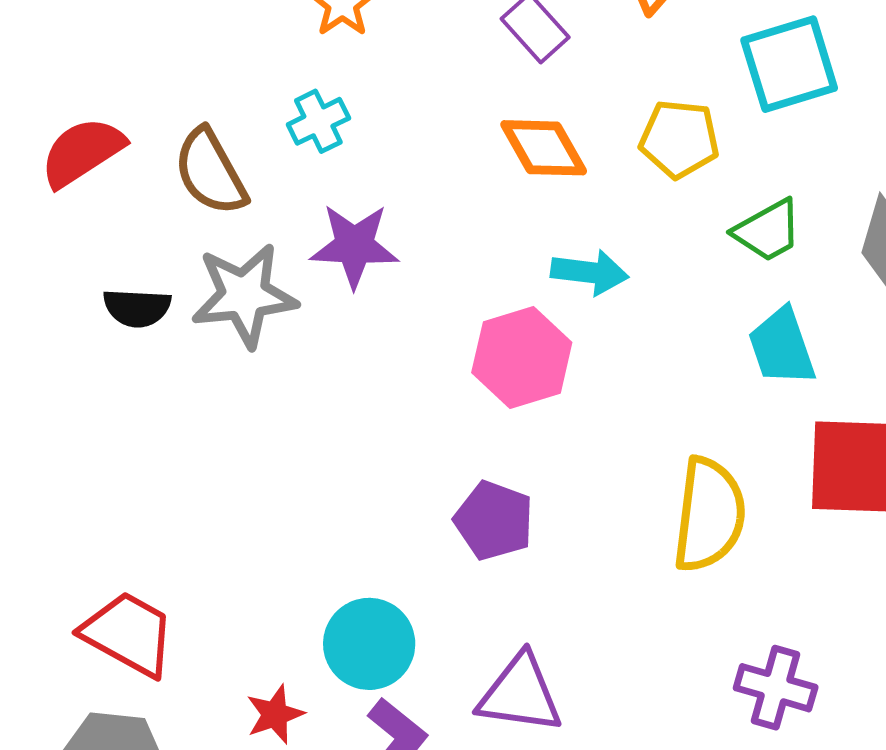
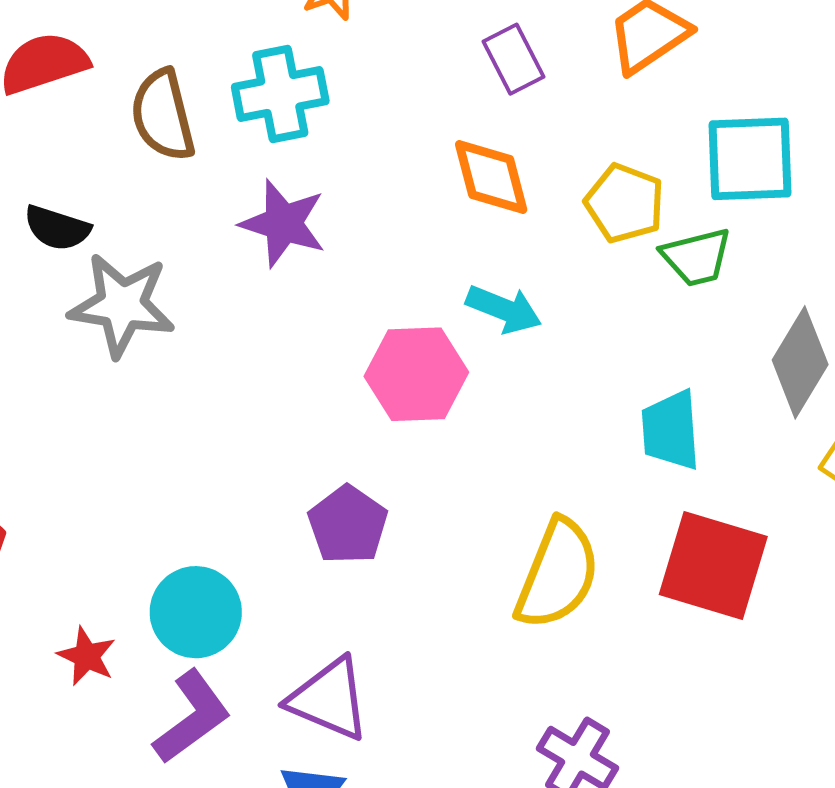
cyan cross: (318, 121) -> (280, 94), size x1.5
green trapezoid: (768, 231) -> (696, 257), moved
gray star: (244, 295) -> (122, 305), moved
red star: (275, 714) -> (87, 656), turned 30

